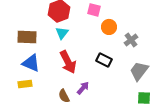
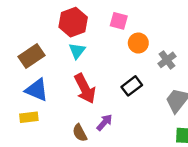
brown rectangle: (27, 37) -> (31, 56), turned -36
black rectangle: (104, 60) -> (132, 86), turned -63

